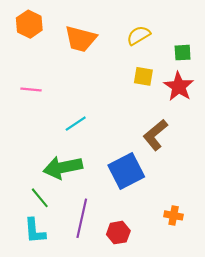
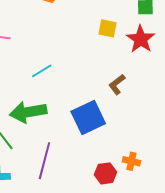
brown L-shape: (155, 135) -> (117, 84), size x0.7
red hexagon: (118, 233) -> (106, 173), moved

